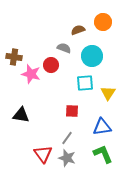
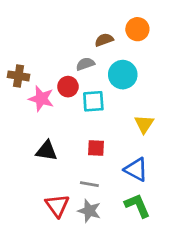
gray semicircle: (64, 48) -> (85, 64), turned -40
cyan square: (85, 83) -> (93, 101), moved
black triangle: (21, 115) -> (47, 151), moved
blue triangle: (102, 127) -> (136, 169), turned 36
gray line: (67, 138) -> (89, 184), turned 64

